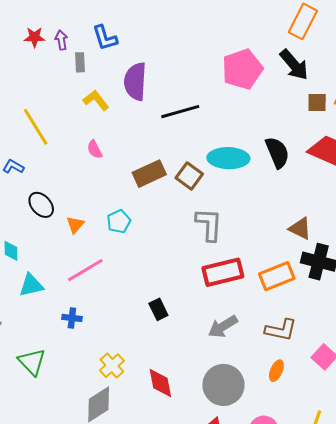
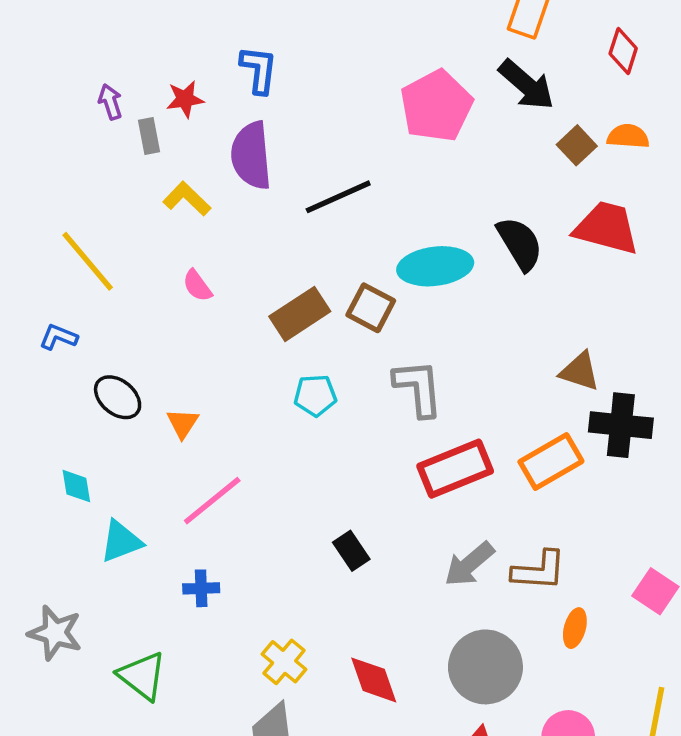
red star: (35, 37) -> (185, 99), moved
blue L-shape: (105, 38) -> (259, 70), moved, turned -148
brown square: (317, 103) -> (577, 145), turned -35
cyan pentagon: (119, 221) -> (315, 395), moved, turned 30
brown L-shape: (281, 330) -> (539, 571), moved

